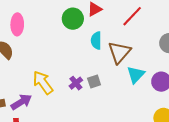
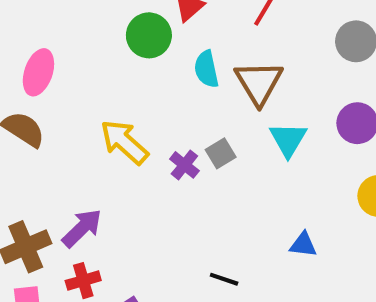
pink ellipse: (17, 24) -> (38, 72), turned 30
cyan triangle: (136, 75) -> (288, 139), moved
yellow arrow: (43, 83) -> (124, 142), moved

